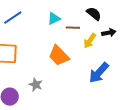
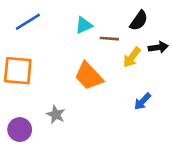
black semicircle: (94, 14) -> (139, 21), turned 84
blue arrow: (99, 73) -> (142, 101), size x0.6

